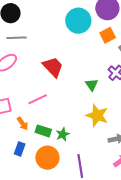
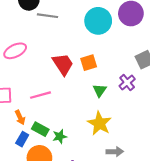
orange square: (108, 35) -> (89, 63), moved
gray line: (17, 38) -> (47, 16), moved
blue rectangle: (20, 149) -> (22, 139), moved

